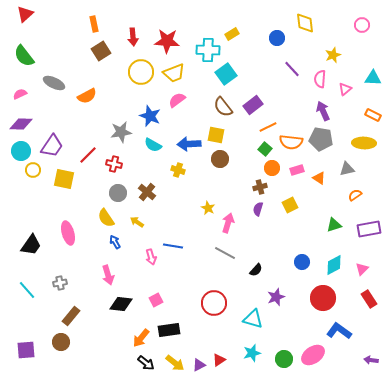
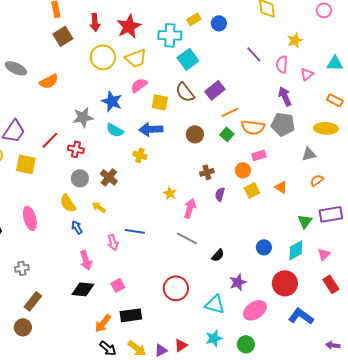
blue circle: (277, 38) -> (219, 23), moved
red star: (167, 41) -> (129, 26), turned -30
yellow square: (216, 135) -> (160, 102), moved
brown circle: (220, 159) -> (195, 134), moved
orange circle: (272, 168) -> (243, 170), moved
orange triangle: (319, 178) -> (281, 187), moved
brown cross: (260, 187) -> (207, 172), moved
green triangle: (334, 225) -> (305, 221), moved, turned -35
pink arrow: (108, 275) -> (86, 260), moved
pink ellipse: (313, 355) -> (255, 310), moved

